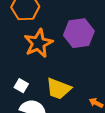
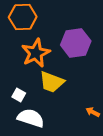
yellow trapezoid: (59, 89) -> (52, 82), moved

